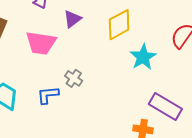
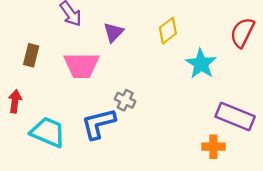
yellow diamond: (119, 25) -> (168, 31), size x0.7
blue L-shape: (48, 95) -> (98, 124), size x1.4

